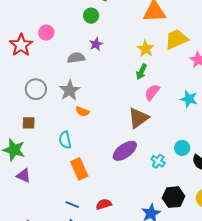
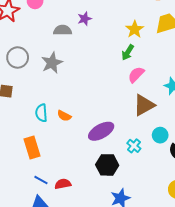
orange semicircle: (82, 111) -> (64, 116), moved
brown triangle: (138, 118) -> (144, 105), moved
orange rectangle: (79, 169) -> (32, 147), moved
black hexagon: (173, 197) -> (107, 165), moved
red semicircle: (104, 204) -> (63, 184), moved

